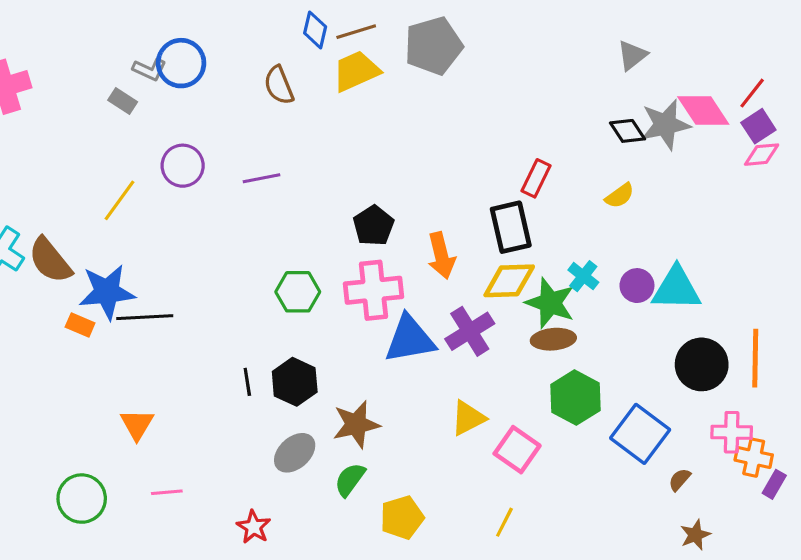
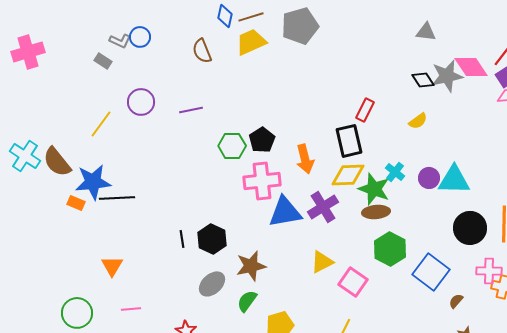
gray triangle: (632, 55) -> (426, 32), turned 45
blue circle: (181, 63) -> (140, 37), size x0.7
green hexagon: (298, 292) -> (232, 146), moved

